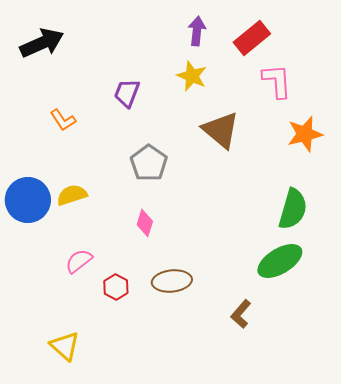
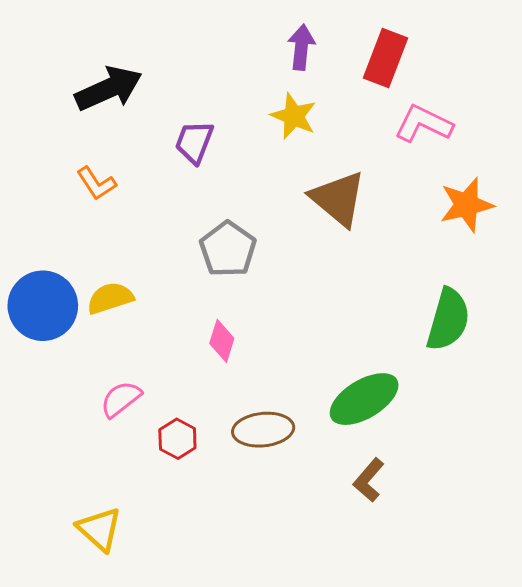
red rectangle: (252, 38) -> (385, 58), turned -30
black arrow: (42, 43) -> (109, 89), moved
pink L-shape: (277, 81) -> (424, 124), turned -60
green ellipse: (280, 261) -> (364, 399), moved

